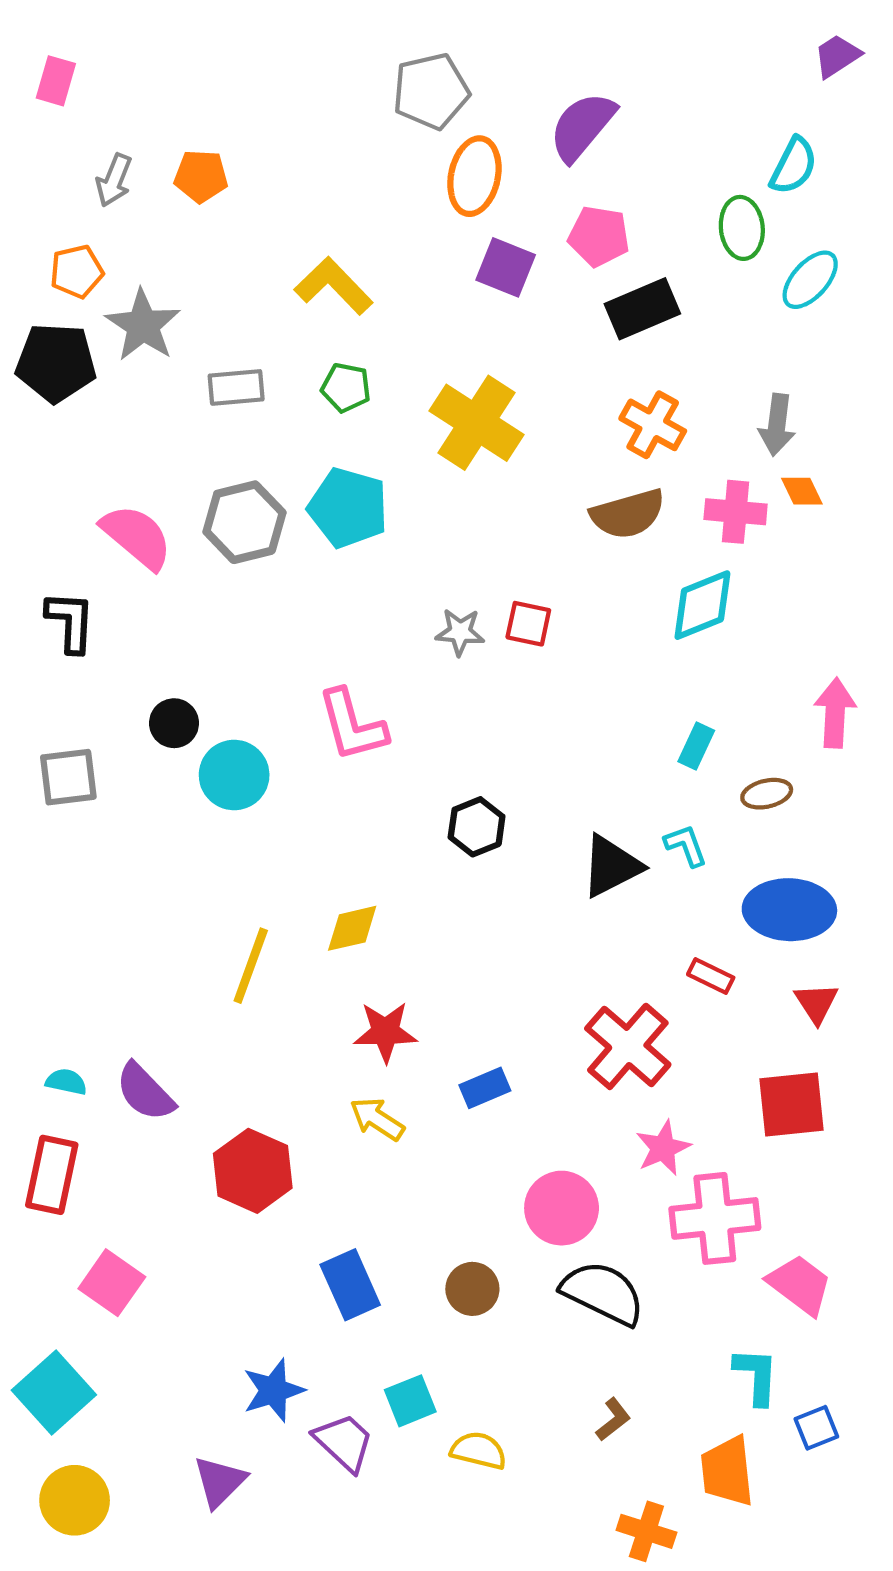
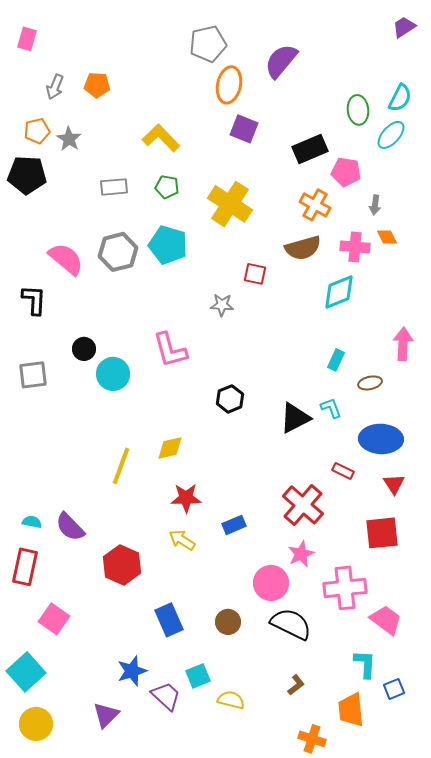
cyan semicircle: (794, 166) -> (400, 98), moved
pink pentagon: (599, 236) -> (346, 172), moved
gray star: (143, 325) -> (69, 139), moved, size x0.7
gray arrow: (777, 425) -> (375, 205), size x0.7
red square: (528, 624) -> (255, 274), moved
pink star: (663, 1148) -> (301, 554), moved

